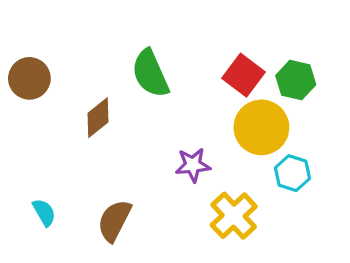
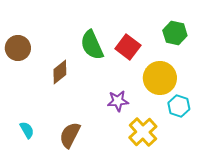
red square: (243, 75) -> (128, 47), moved
green hexagon: (296, 80) -> (175, 33), moved

